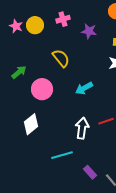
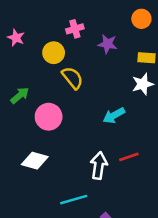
yellow circle: (35, 25) -> (54, 53), moved
cyan arrow: (84, 88) -> (114, 115), moved
white diamond: (31, 124) -> (35, 161), turned 55

